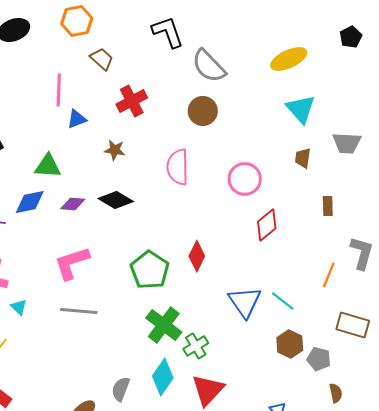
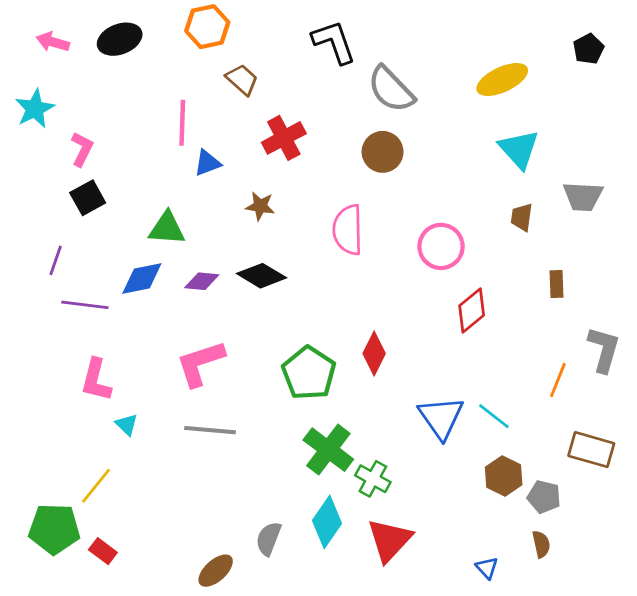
green cross: (196, 346) -> (373, 479), turned -30
brown semicircle: (336, 393) -> (541, 544), moved

